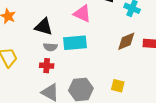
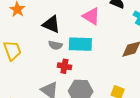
red cross: (47, 66) -> (64, 66), moved

